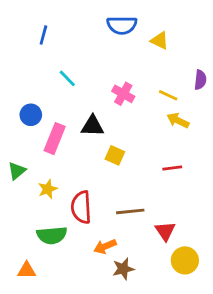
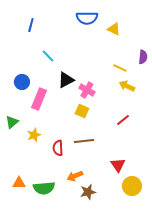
pink cross: (123, 94) -> (87, 90), moved
black triangle: (92, 126) -> (66, 80), moved, turned -30
red line: (172, 168) -> (123, 120), turned -32
red semicircle: (81, 207) -> (58, 148), size x0.7
brown line: (130, 211) -> (84, 141), moved
green semicircle: (52, 235) -> (44, 188), moved
orange triangle: (27, 270) -> (19, 183), moved

